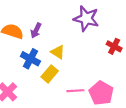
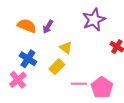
purple star: (86, 19) -> (94, 20), turned 30
blue cross: (30, 59) -> (28, 59), moved

